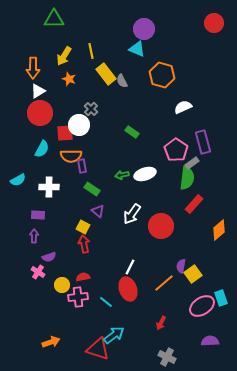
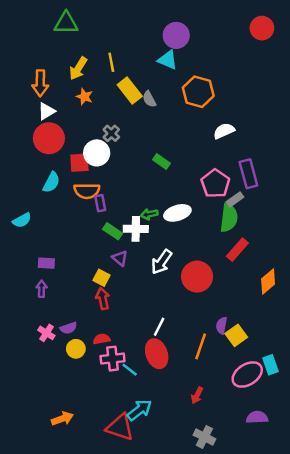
white cross: (49, 187) -> (136, 229), moved
purple semicircle: (49, 257) -> (68, 328), moved
orange line: (164, 283) -> (201, 346), turned -30
pink cross: (78, 297) -> (113, 359), moved

